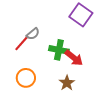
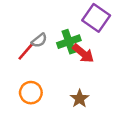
green cross: (59, 50) -> (69, 42), moved, turned -30
red arrow: (74, 58) -> (83, 53), moved

